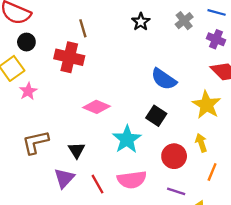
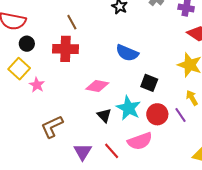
blue semicircle: (164, 79) -> (127, 53), moved
black triangle: (77, 150) -> (104, 115), moved
red circle: (174, 156) -> (157, 114), moved
purple line: (176, 191) -> (180, 115), moved, turned 49

